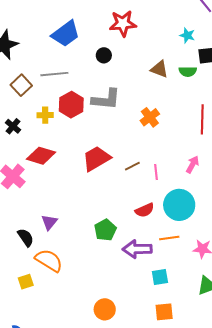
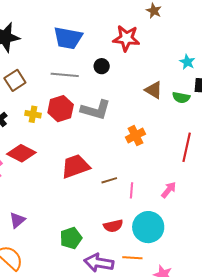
blue trapezoid: (66, 34) -> (68, 38), turned 36
gray line: (54, 74) -> (65, 75), moved

